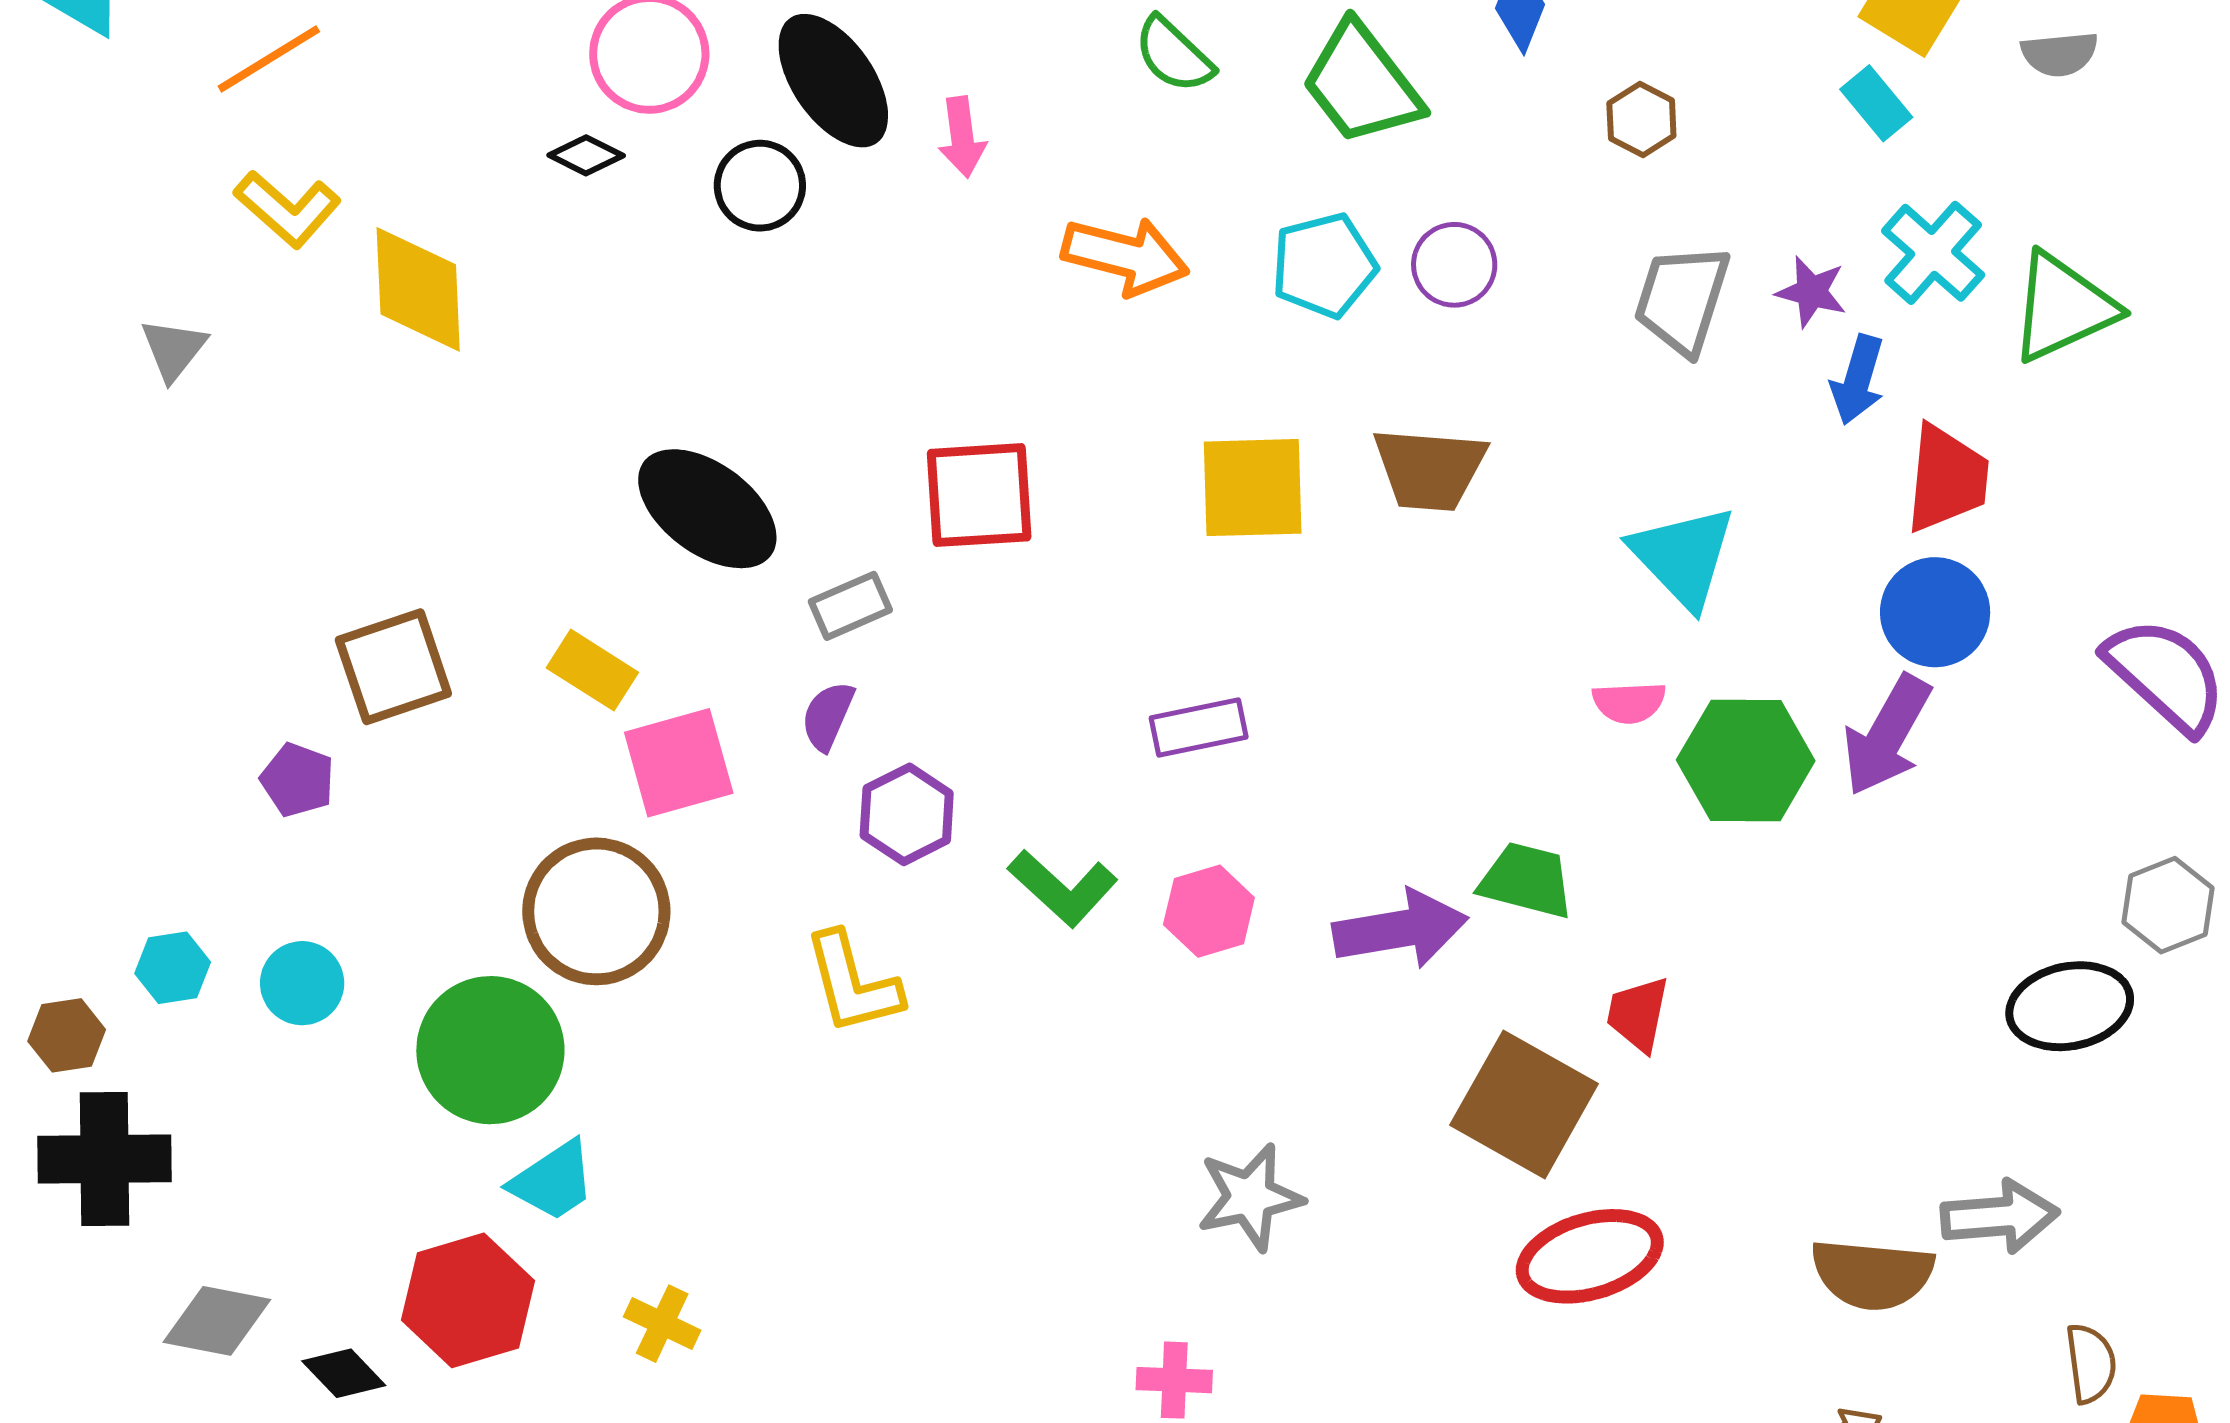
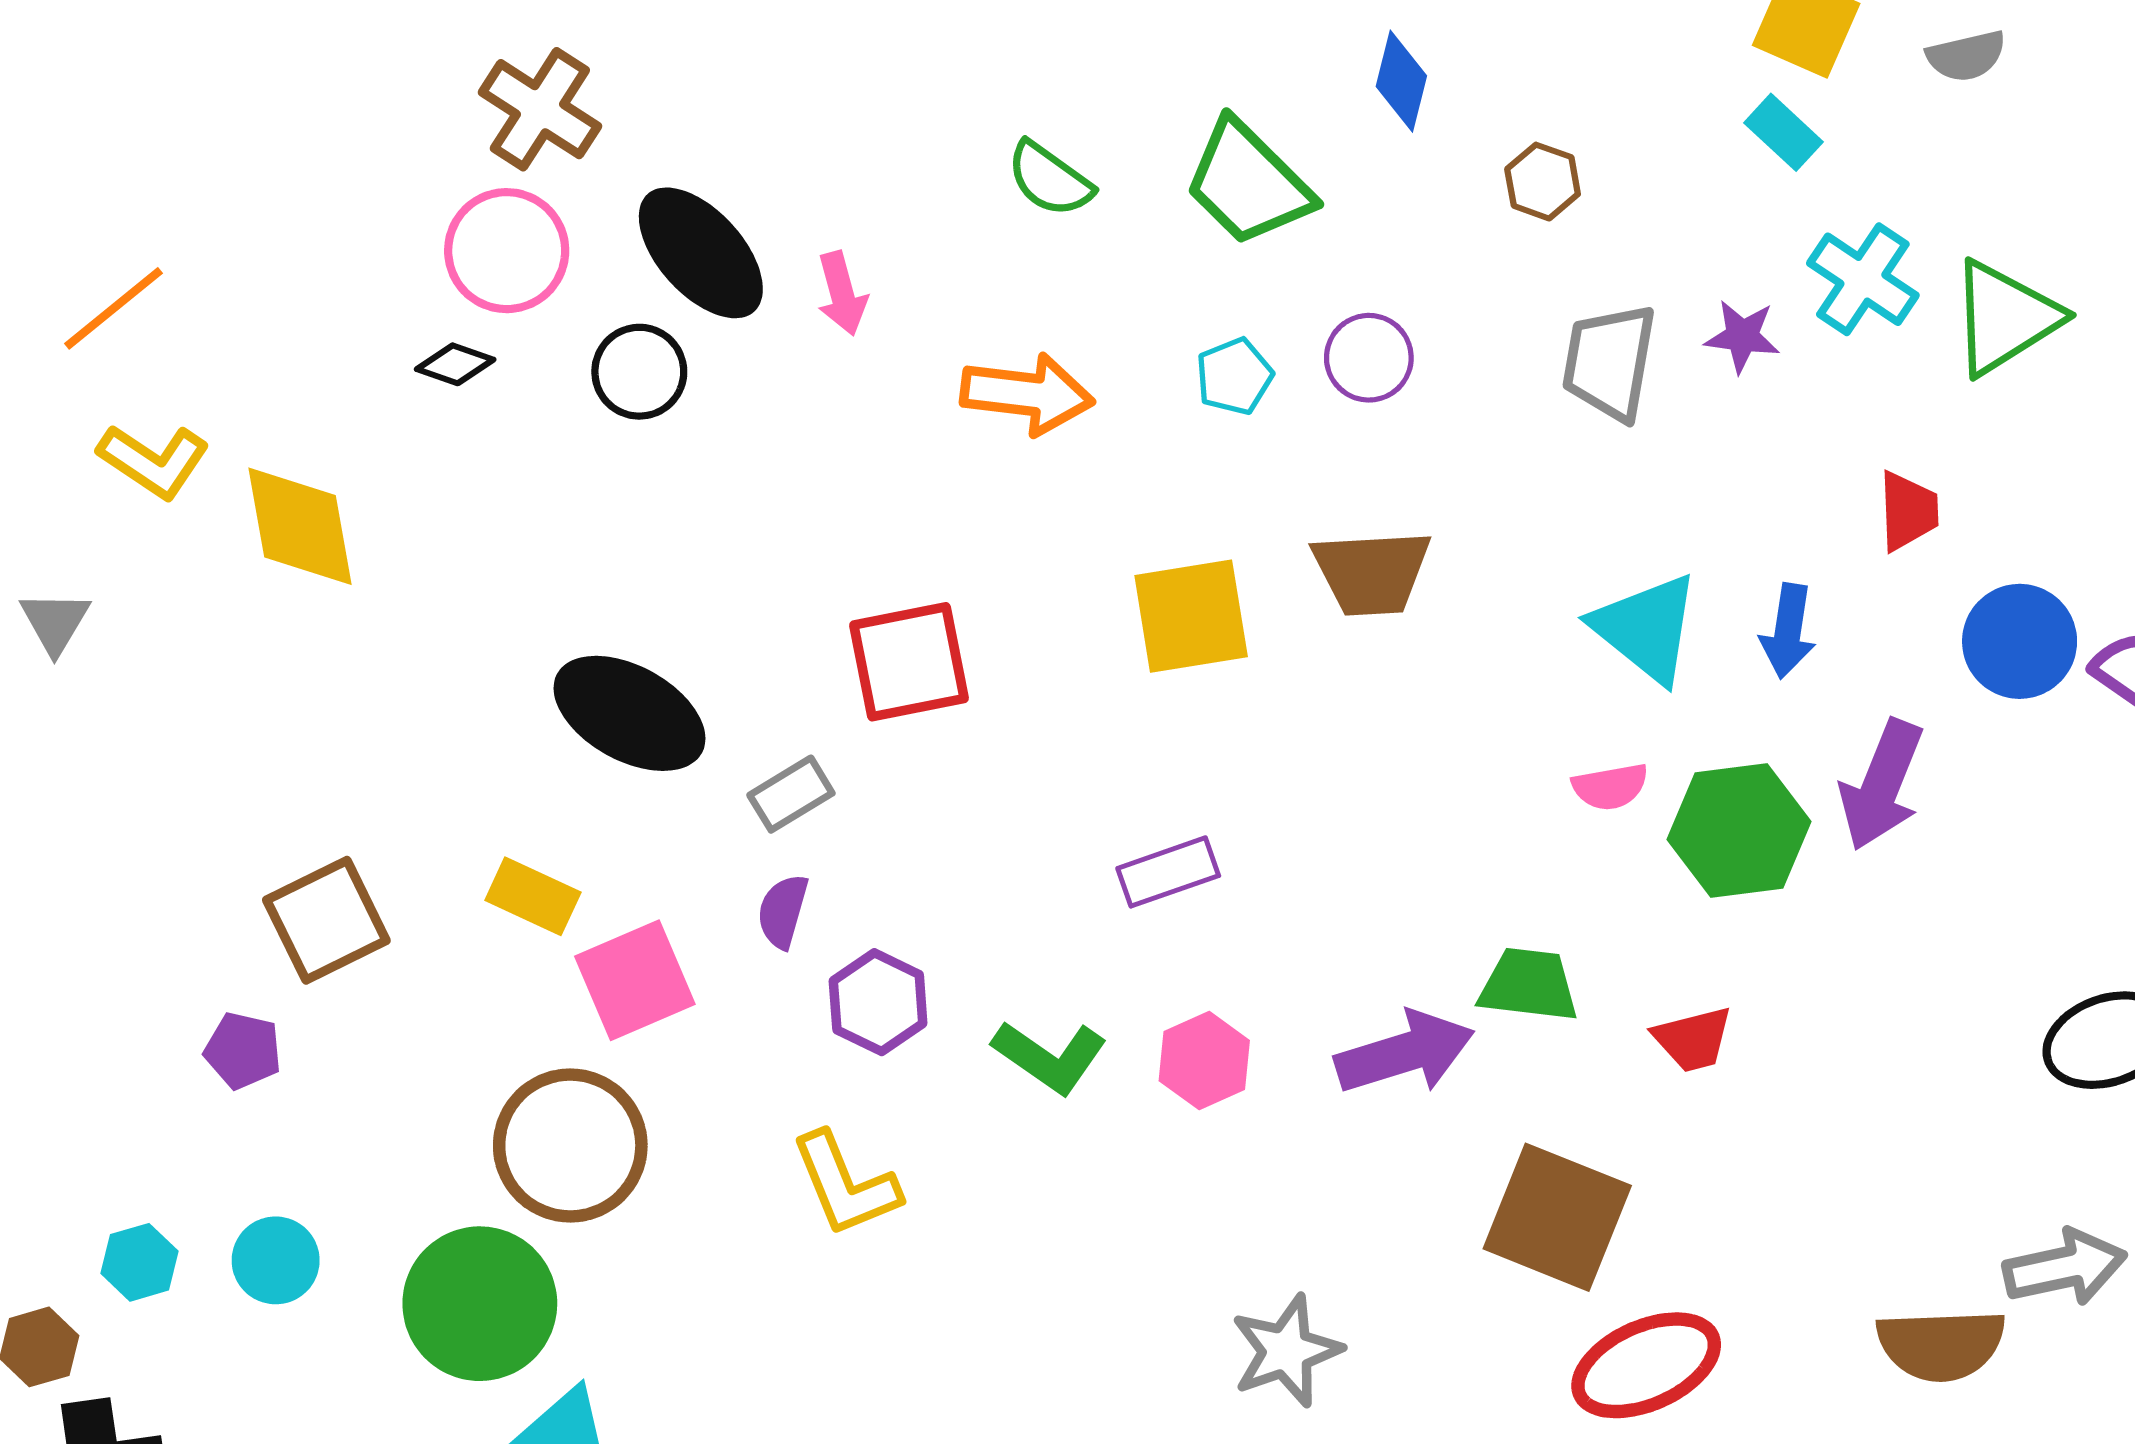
cyan pentagon: (1324, 265) -> (1234, 376), size x0.7
blue arrow: (1858, 380) -> (1788, 631), moved
red trapezoid: (1947, 479) -> (1908, 511), size x0.7
blue circle: (1935, 612) -> (2020, 641), moved
red trapezoid: (1638, 1014) -> (1693, 1039), moved, turned -108

